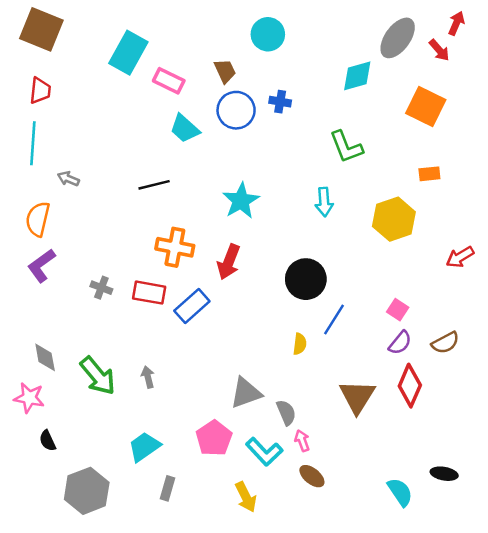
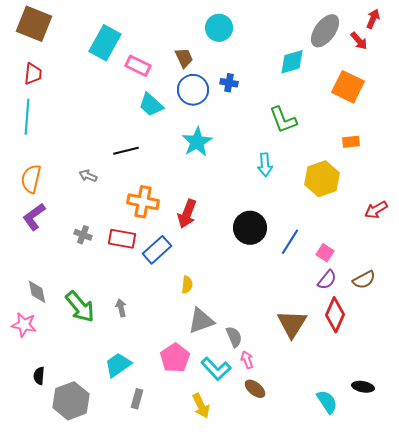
gray arrow: (68, 179) -> (88, 176), moved
cyan star: (241, 201) -> (197, 142), moved
blue line: (334, 319) -> (290, 242), moved
yellow semicircle: (300, 344) -> (187, 285), moved
black semicircle: (48, 441) -> (39, 376), moved, turned 30

